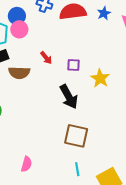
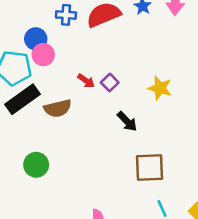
purple square: (73, 65) -> (110, 82), moved, turned -32
black arrow: (69, 97) -> (127, 121), size x0.7

